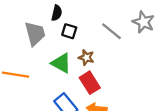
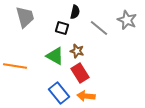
black semicircle: (57, 13) -> (75, 12), moved
gray trapezoid: (35, 33) -> (25, 17), moved

